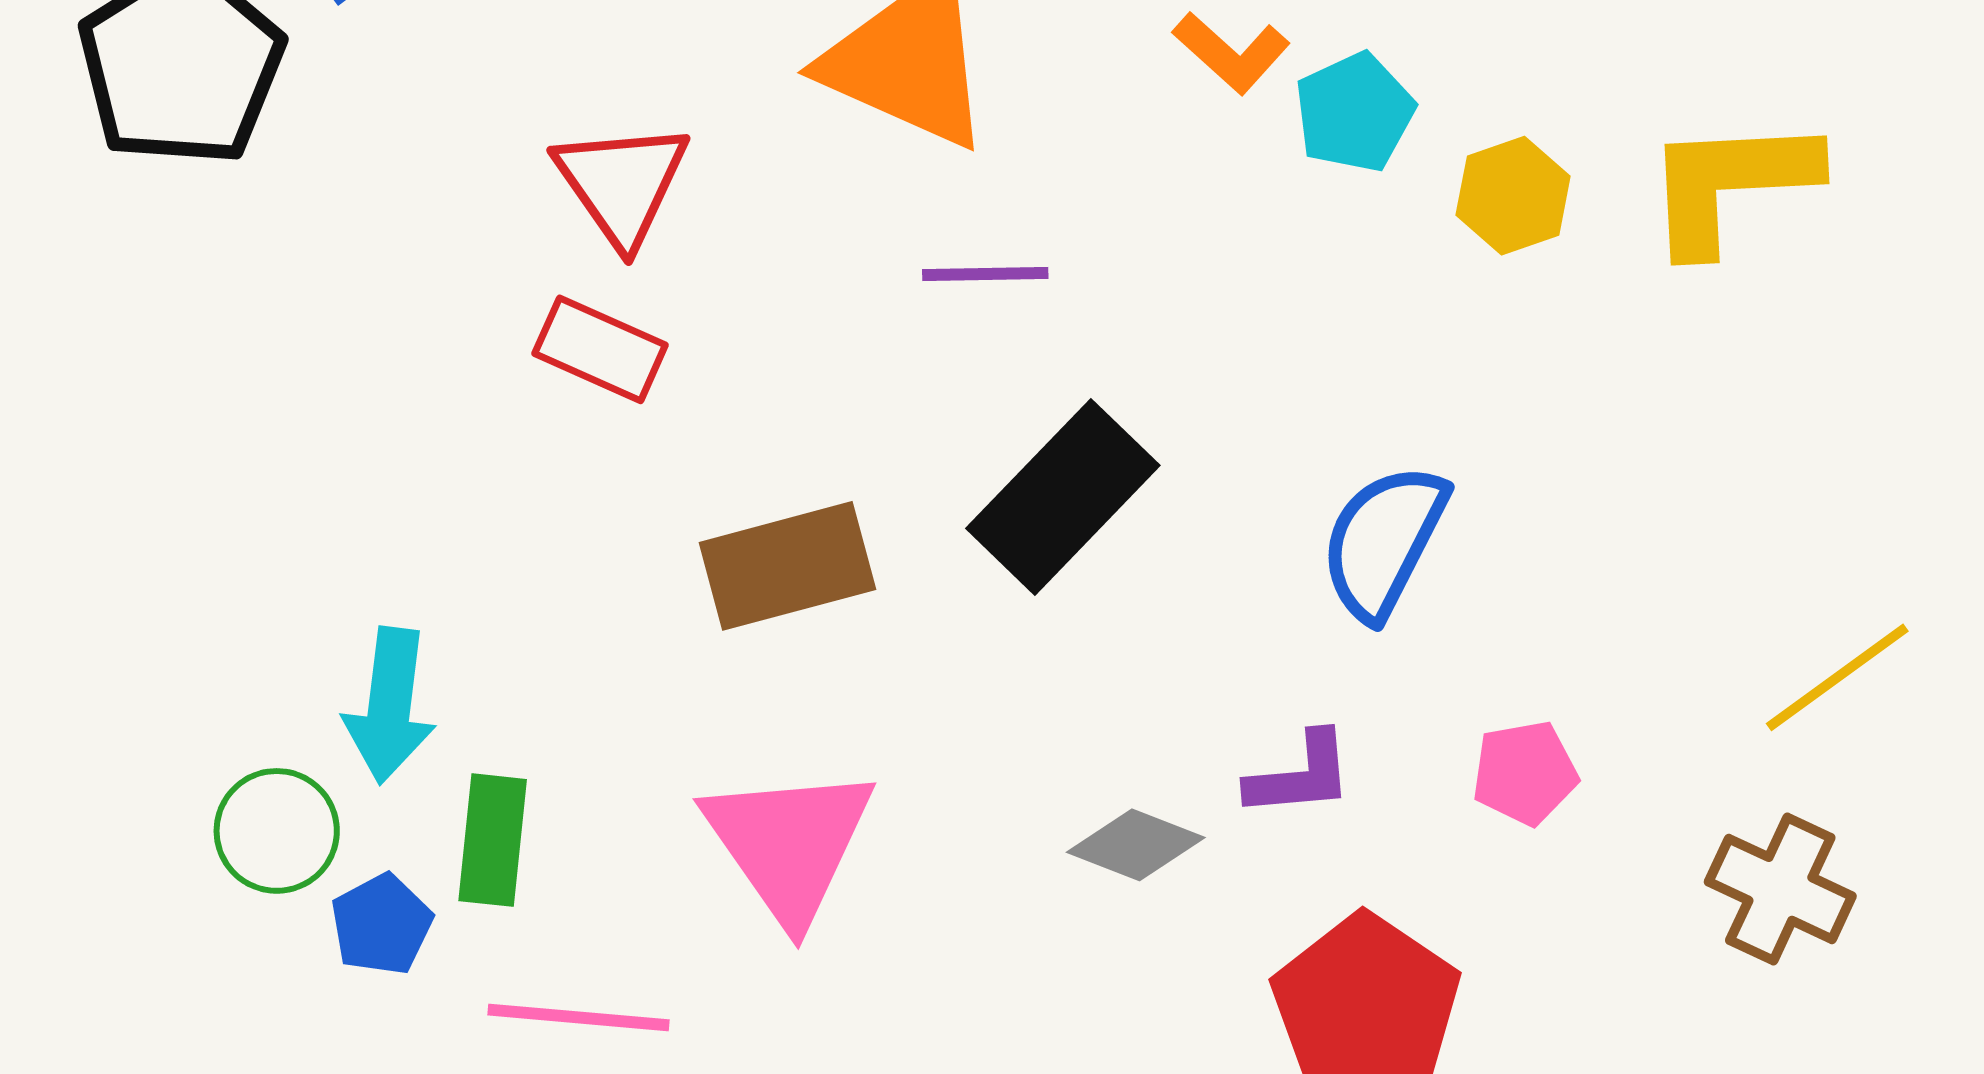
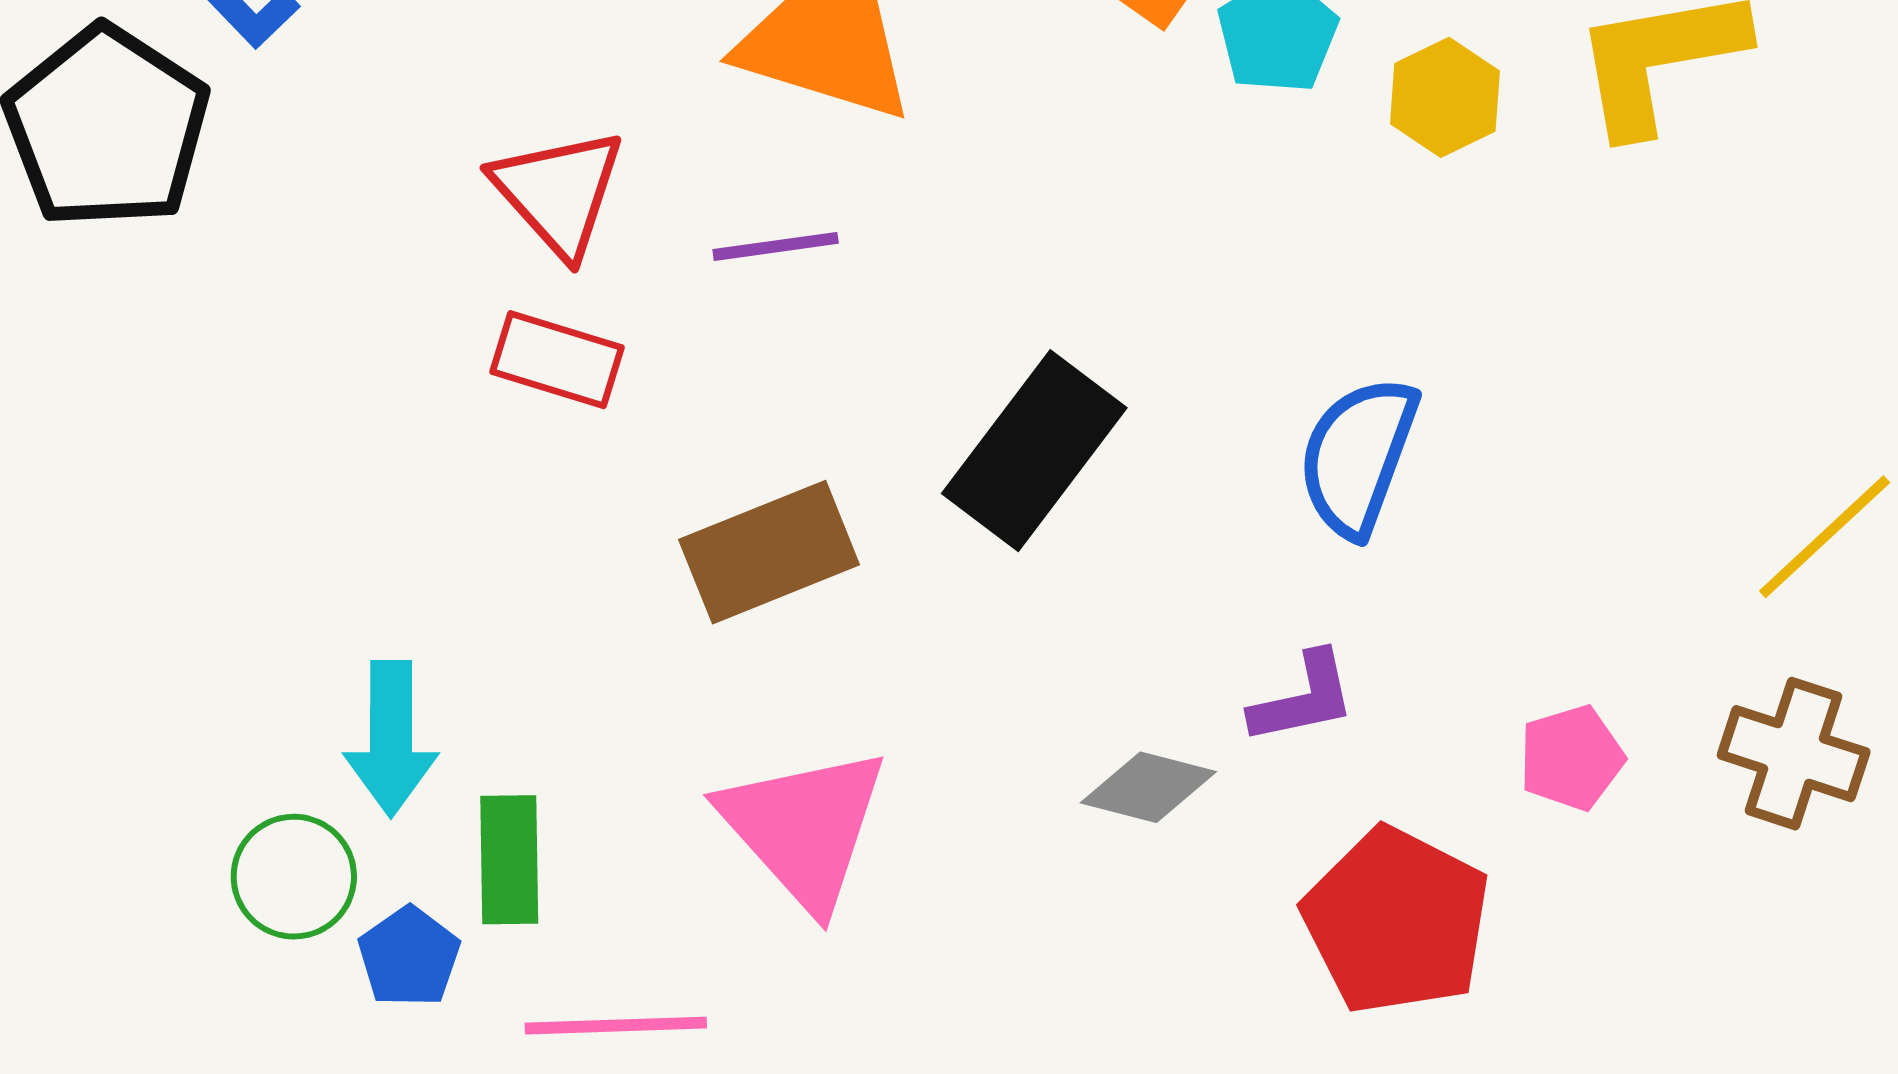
purple line: (985, 274) -> (776, 246), moved
pink pentagon: (1525, 773) -> (1571, 758), moved

